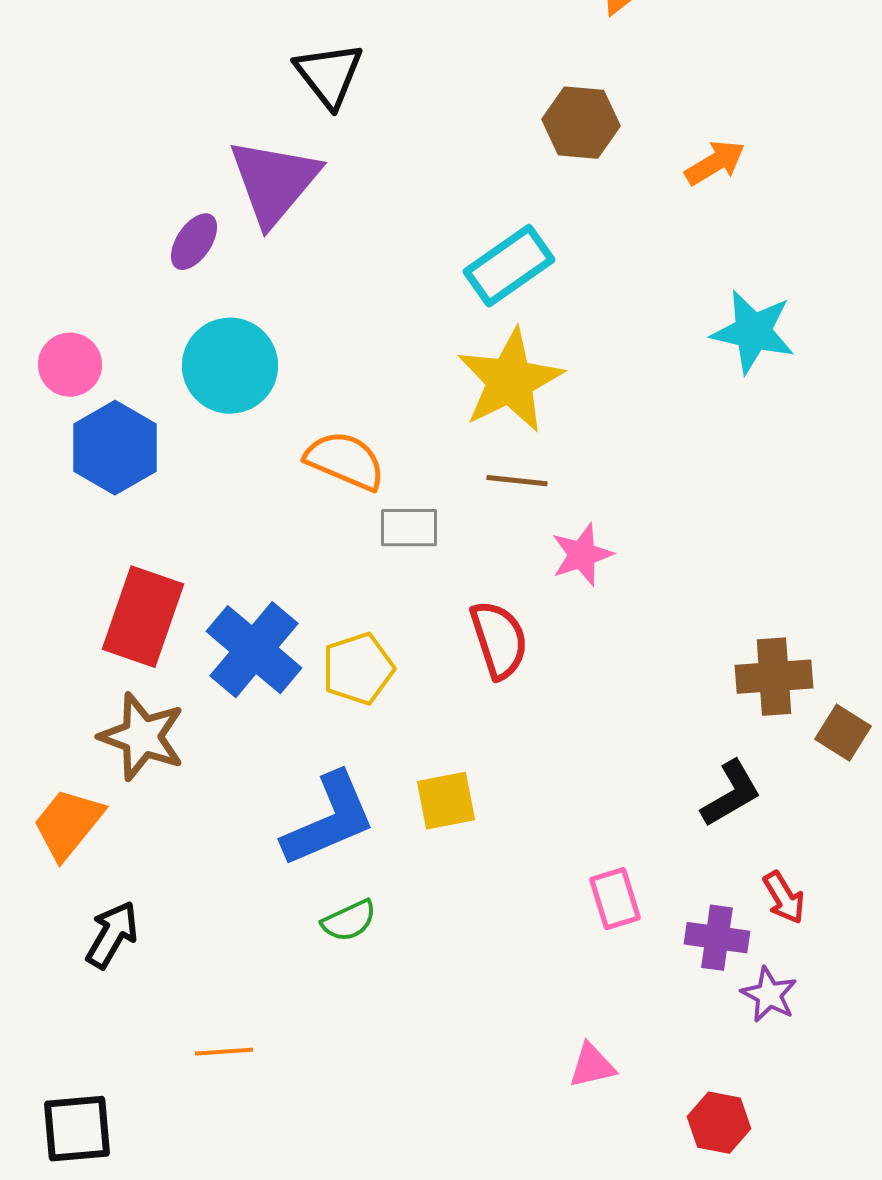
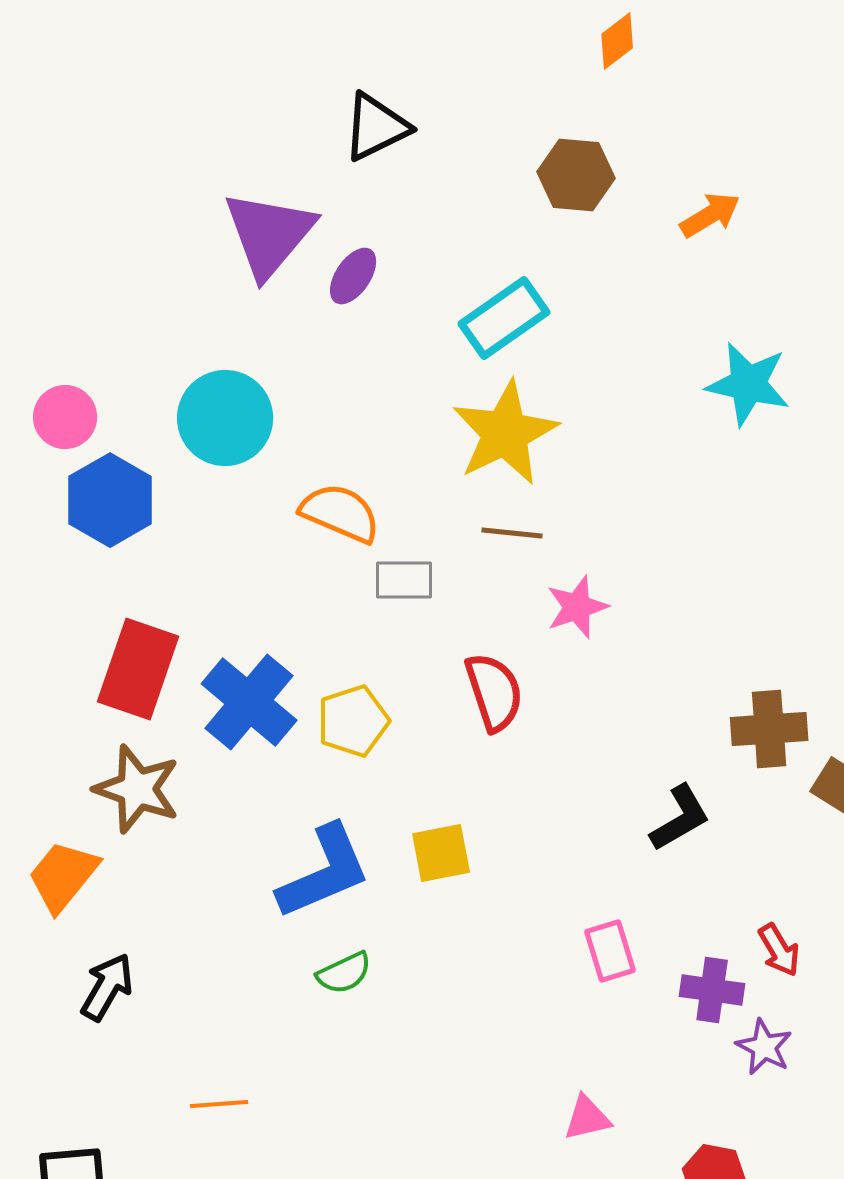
black triangle: (329, 75) -> (376, 127), moved, turned 42
purple ellipse: (194, 242) -> (353, 276), moved
black L-shape: (731, 794) -> (680, 818), moved

